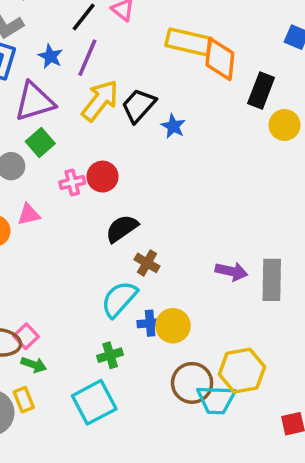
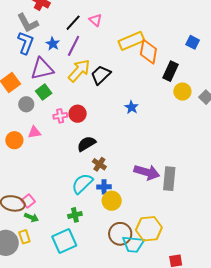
yellow rectangle: (189, 42) -> (131, 41), turned -40
blue star: (173, 126) -> (132, 107), moved
purple arrow: (231, 271) -> (147, 172), size x1.4
blue cross: (150, 323) -> (104, 187), moved

